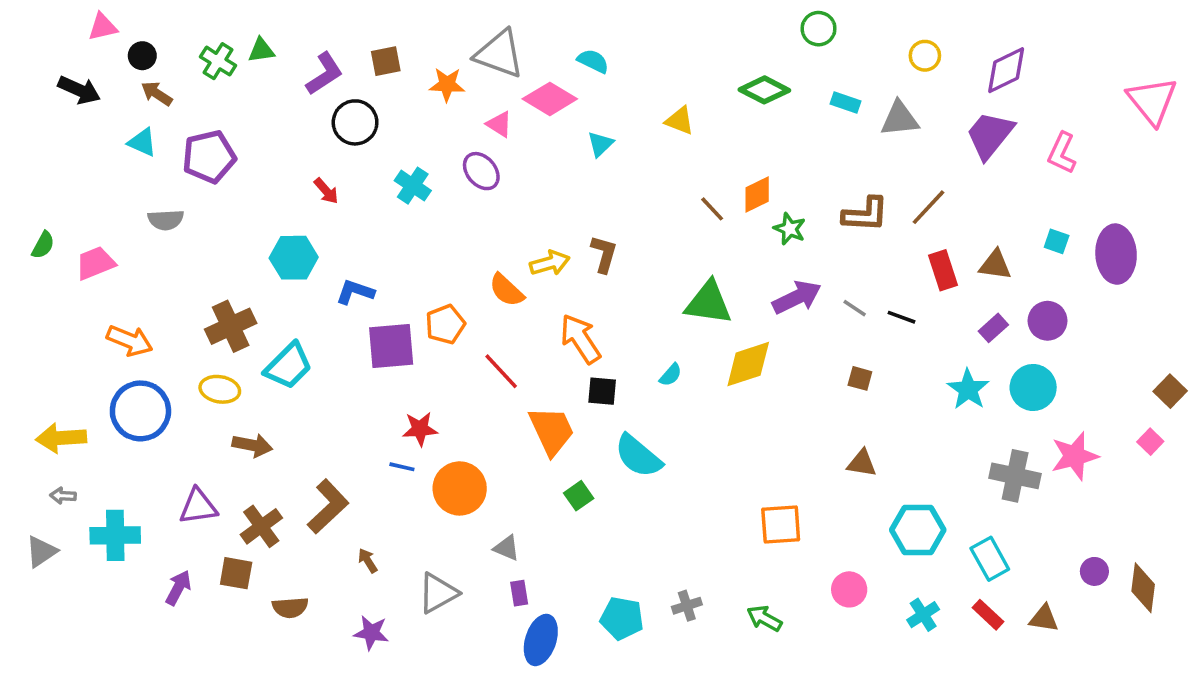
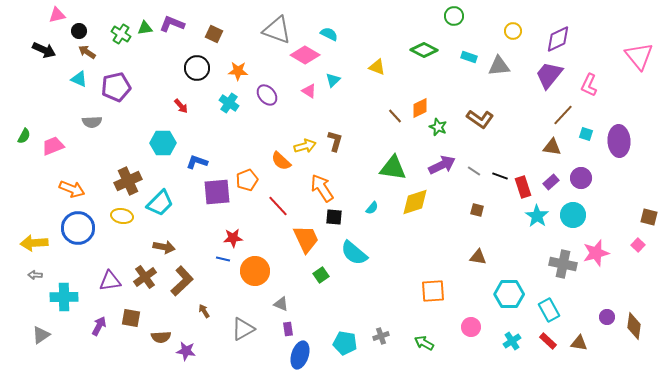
brown square: (386, 61) -> (214, 34), turned 36
purple L-shape: (324, 74) -> (172, 24), moved, turned -125
orange star: (447, 85) -> (238, 71), moved
pink triangle: (499, 124) -> (309, 91), moved
brown line: (929, 207) -> (563, 115), moved
brown L-shape: (865, 214) -> (480, 119), turned 32
red rectangle: (943, 270) -> (523, 187), moved
brown square: (1170, 391) -> (649, 217), turned -30
brown arrow: (252, 445) -> (164, 247), moved
brown cross: (261, 526) -> (145, 277), moved
gray triangle: (41, 552) -> (41, 335), moved
purple star: (371, 633) -> (186, 351), moved

